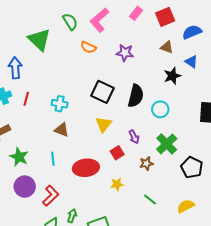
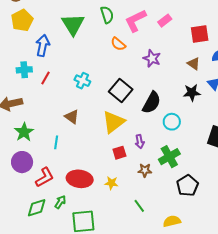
pink rectangle: (136, 13) -> (165, 21), moved
cyan cross: (60, 104) -> (82, 81), moved
yellow triangle: (104, 124) -> (113, 122), size x1.4
red ellipse: (86, 168) -> (80, 179), moved

